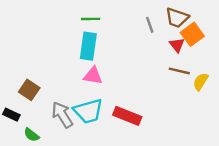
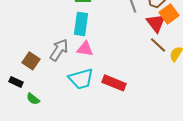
red triangle: (177, 45) -> (156, 23), size x1.5
brown line: (179, 71) -> (158, 45), turned 30
gray arrow: (62, 115) -> (59, 50), moved, turned 65

